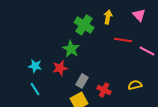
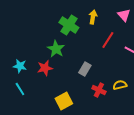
red line: (123, 40) -> (108, 40), turned -66
gray rectangle: (82, 81) -> (85, 69), moved
red cross: (104, 90) -> (99, 90), moved

